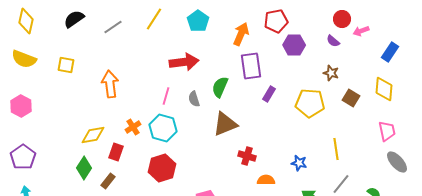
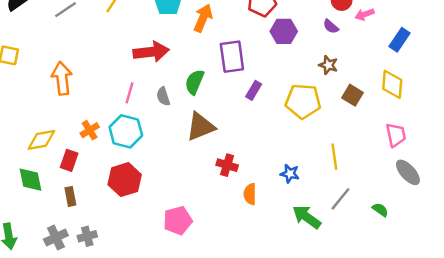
orange arrow: (241, 34) -> (203, 18), moved
green diamond: (84, 168) -> (31, 180), turned -45
orange semicircle: (266, 180) -> (250, 194), turned -90
brown rectangle: (108, 181) -> (70, 196), moved, turned -49

